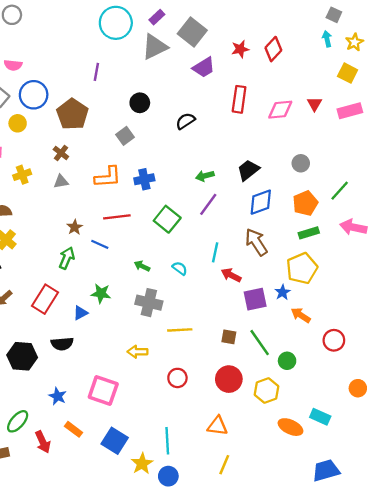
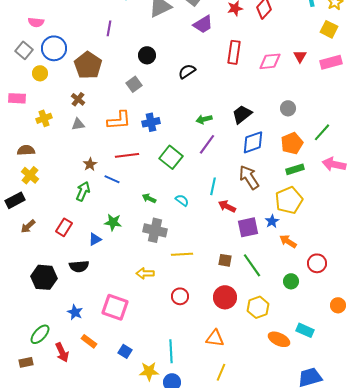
red rectangle: (45, 299) -> (64, 227), size x0.7
green circle: (287, 361) -> (291, 281), moved
blue square: (115, 441) -> (125, 351), size x0.6
yellow star: (142, 464) -> (149, 371), turned 30

